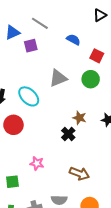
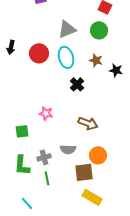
cyan ellipse: (29, 96) -> (66, 57), moved, turned 30
brown star: (79, 118) -> (96, 60), moved
red circle: (13, 125) -> (39, 53), moved

